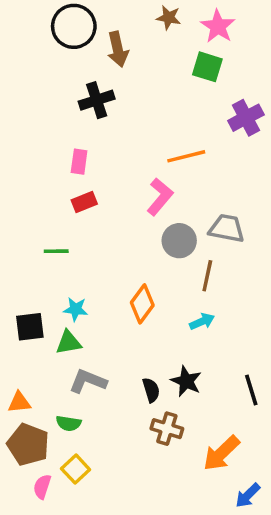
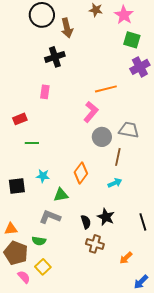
green square: (207, 67) -> (132, 40), moved
red rectangle: (84, 202) -> (20, 119), moved
green triangle: (69, 343) -> (61, 195), moved
orange arrow: (221, 453) -> (126, 258), size x0.6
pink semicircle: (42, 487) -> (24, 277), turned 120

